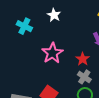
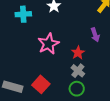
cyan cross: (24, 26) -> (23, 14), turned -35

